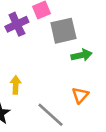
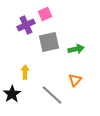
gray square: (63, 31) -> (49, 42), moved

